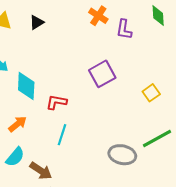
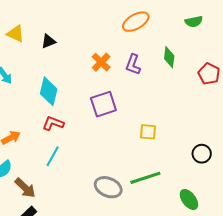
orange cross: (98, 16) -> (101, 62), moved
cyan diamond: (26, 86) -> (49, 91), moved
yellow square: (151, 93) -> (148, 132), turned 30

